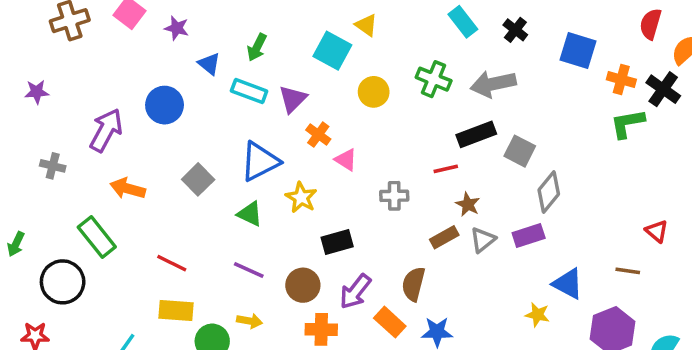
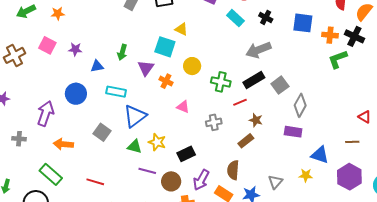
blue triangle: (209, 64) -> (97, 66), turned -40
green cross: (434, 79) -> (221, 82), moved
cyan rectangle: (249, 91) -> (116, 92), moved
purple triangle: (293, 99) -> (146, 68), moved
orange cross: (318, 135) -> (166, 81), moved
gray square: (520, 151) -> (280, 85), turned 36
yellow star: (301, 197) -> (157, 142), moved
purple rectangle: (529, 236) -> (293, 132), turned 36
gray triangle: (483, 240) -> (275, 182), moved
purple line: (249, 270) -> (147, 171), moved

